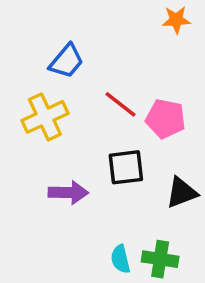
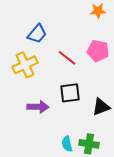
pink pentagon: (165, 119) -> (98, 51), moved

